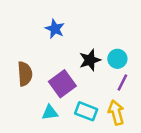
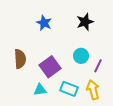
cyan circle: (117, 59) -> (81, 56), moved
black star: (90, 60) -> (85, 22), moved

